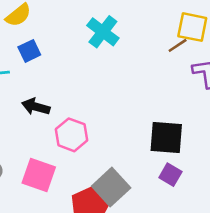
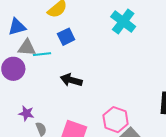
pink hexagon: (72, 135) -> (116, 120), moved

